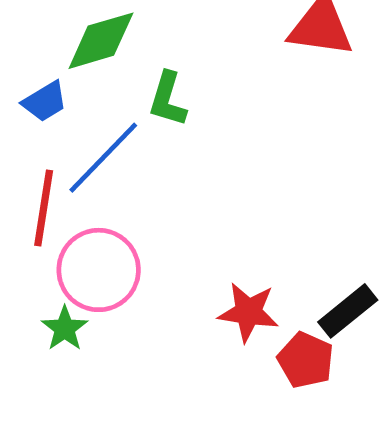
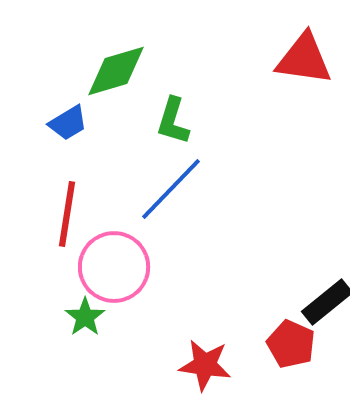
blue line: (103, 158) -> (171, 189), moved
red star: (248, 312) -> (205, 365), moved

